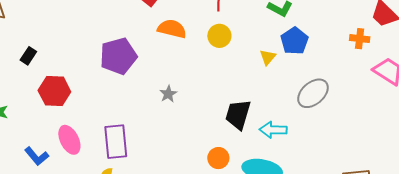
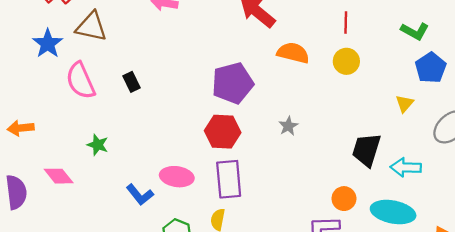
black rectangle: (28, 56) -> (132, 82), turned -60
yellow triangle: (268, 57) -> (405, 103), moved
red hexagon: (54, 91) -> (223, 132), moved
pink ellipse: (69, 140) -> (177, 177), turned -56

